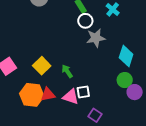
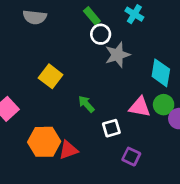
yellow square: (42, 66) -> (51, 76), moved
red triangle: (48, 94) -> (68, 150), moved
pink triangle: (71, 97) -> (140, 107), moved

